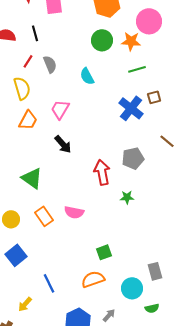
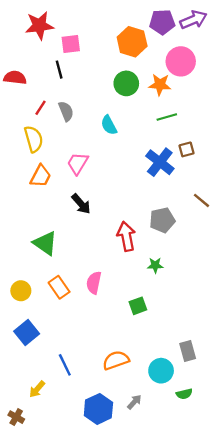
black line: (35, 33) -> (59, 70), moved
pink semicircle: (74, 212) -> (94, 283), turned 90
green square: (104, 252) -> (138, 306), moved

